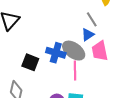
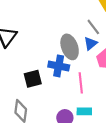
gray ellipse: (74, 51) -> (70, 47), moved, turned 40
black square: (30, 62) -> (33, 79), turned -30

